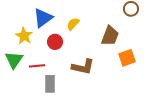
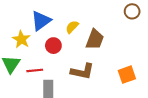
brown trapezoid: (110, 36) -> (95, 39), moved
orange square: (127, 58) -> (127, 75), moved

